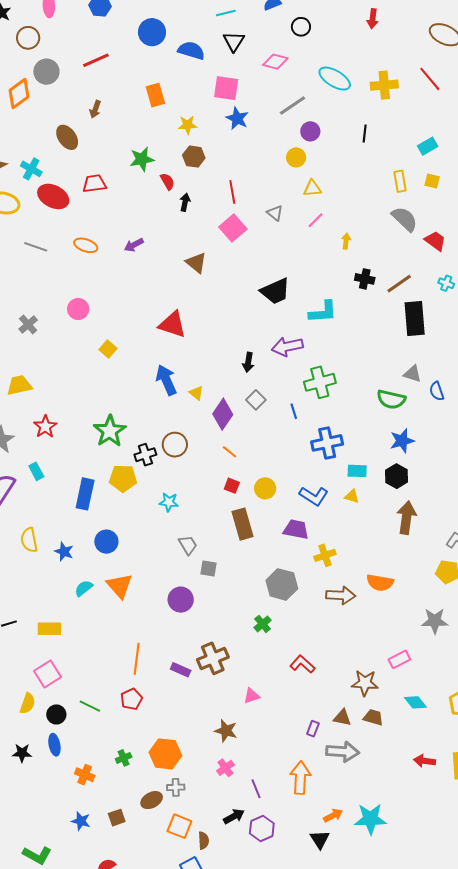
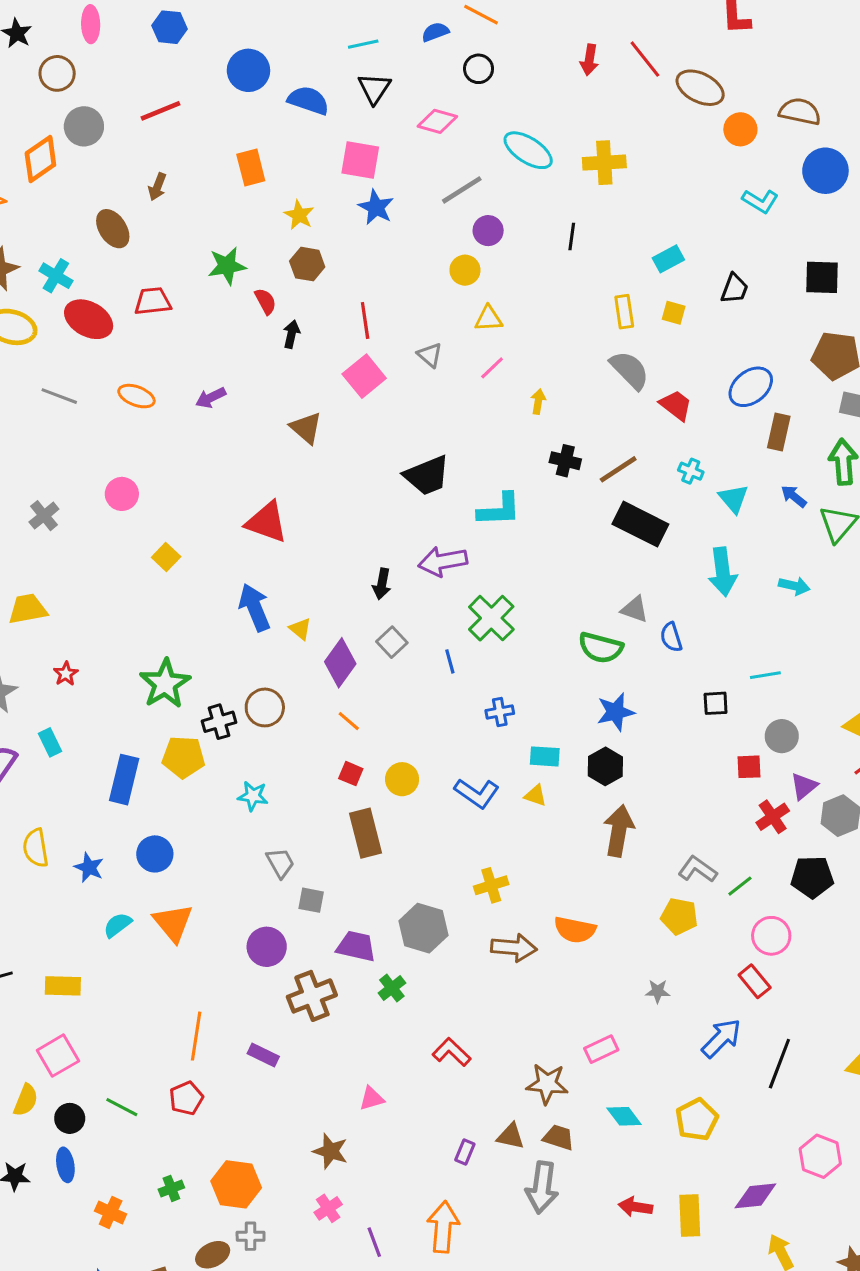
red line: (430, 79) -> (645, 59), moved
yellow star: (188, 125) -> (299, 215), turned 30
black rectangle: (415, 319) -> (640, 524), turned -60
green cross: (320, 382) -> (491, 618), turned -32
red star: (45, 427) -> (66, 674), size x0.7
blue cross: (327, 443) -> (500, 712), size x0.6
purple trapezoid: (296, 529) -> (356, 946), moved
gray star: (435, 621) -> (658, 991), size x0.6
brown cross: (213, 658) -> (312, 996), moved
gray arrow: (343, 752) -> (542, 1187), moved, turned 92

